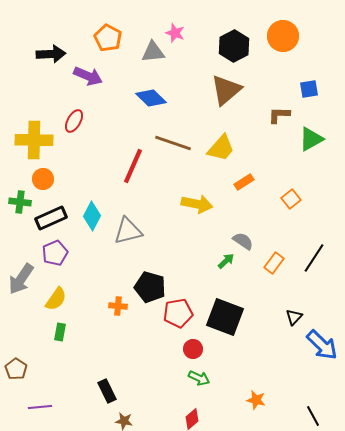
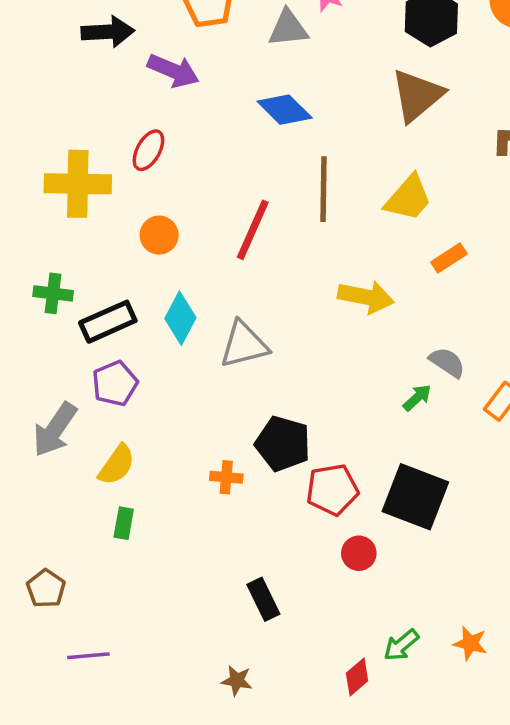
brown line: (173, 143) -> (323, 189), turned 72
orange circle: (43, 179) -> (159, 235), moved
green arrow: (199, 378) -> (401, 645), moved, turned 115
black rectangle: (107, 391) -> (263, 599), moved

